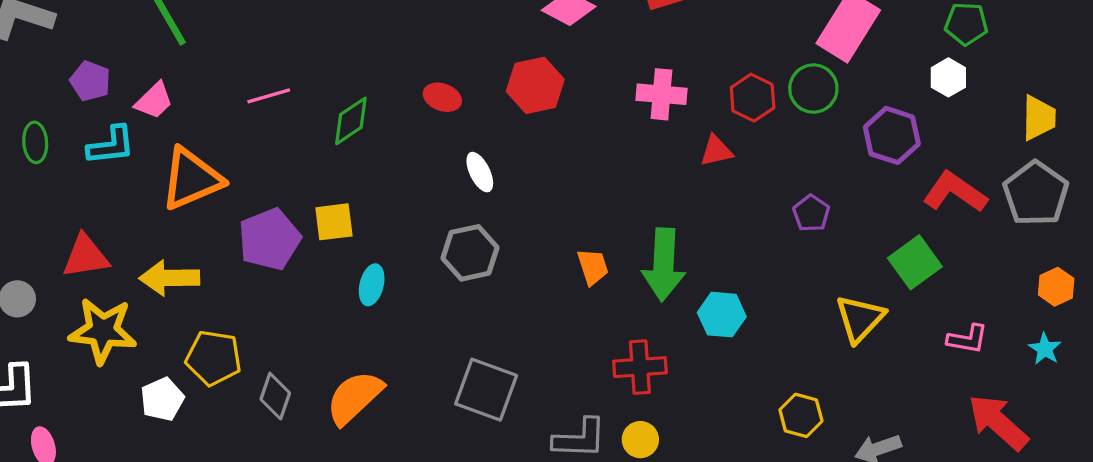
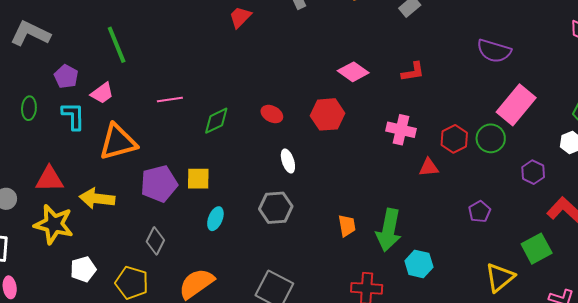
purple hexagon: (892, 135) -> (533, 172), size x0.7
cyan L-shape: (111, 145) -> (73, 116), turned -92
yellow pentagon: (214, 358) -> (132, 283), moved
gray diamond: (275, 396) -> (155, 241), moved

